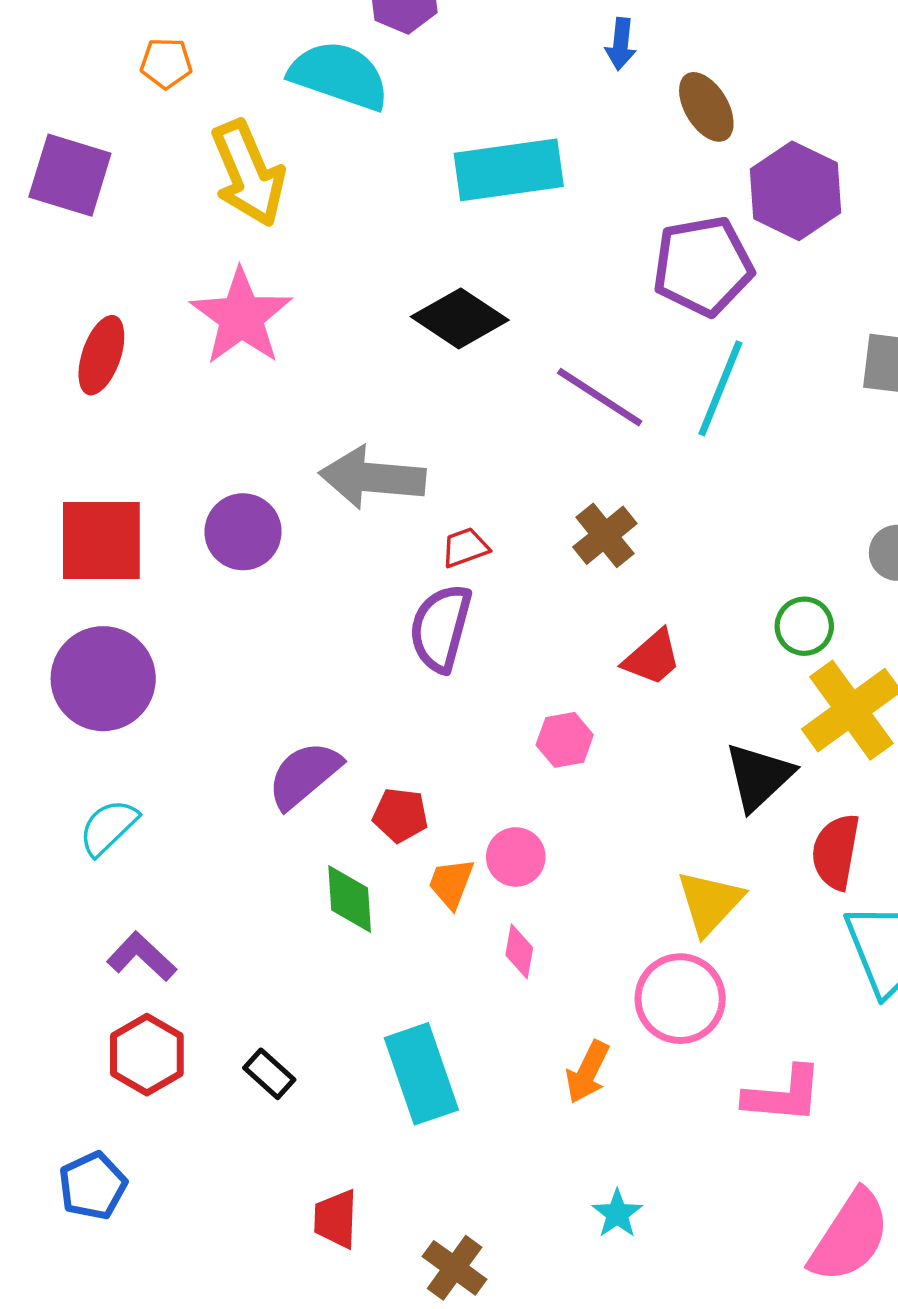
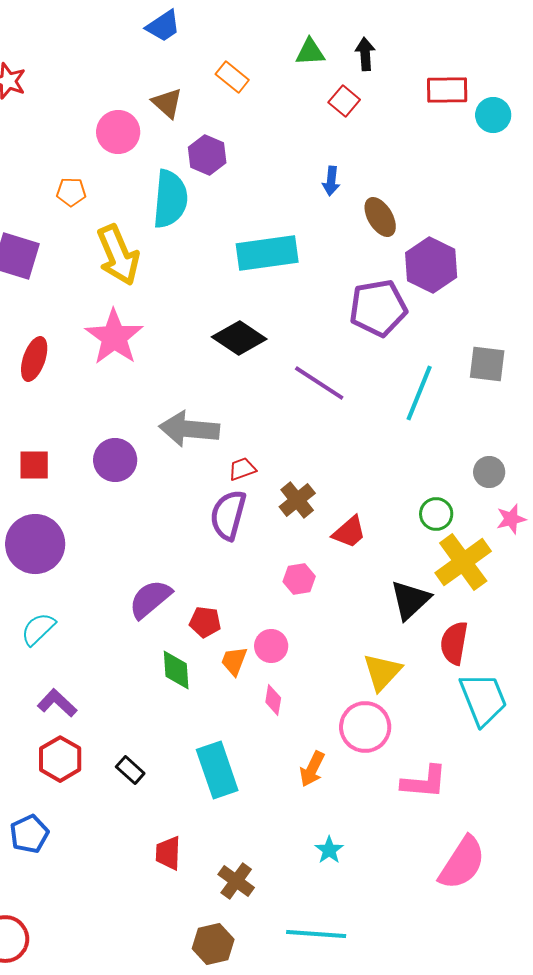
cyan semicircle: (339, 75) -> (170, 199), turned 76
cyan line: (720, 388) -> (419, 393), moved
brown cross: (605, 535) -> (297, 500), moved
red square: (101, 541) -> (34, 465), size x0.6

